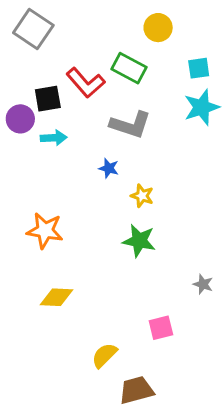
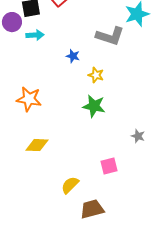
gray L-shape: (131, 125) -> (110, 36), moved

